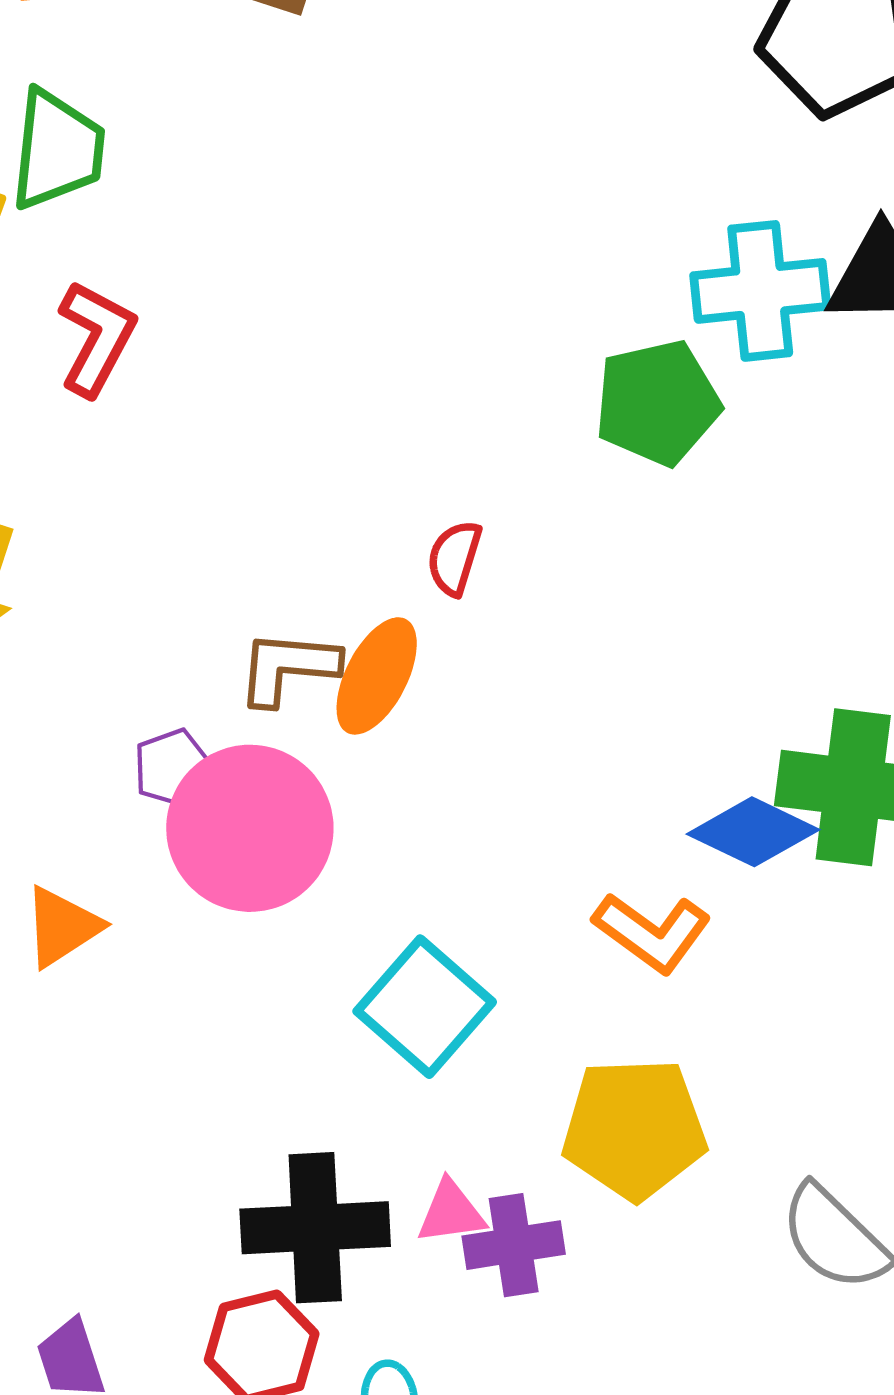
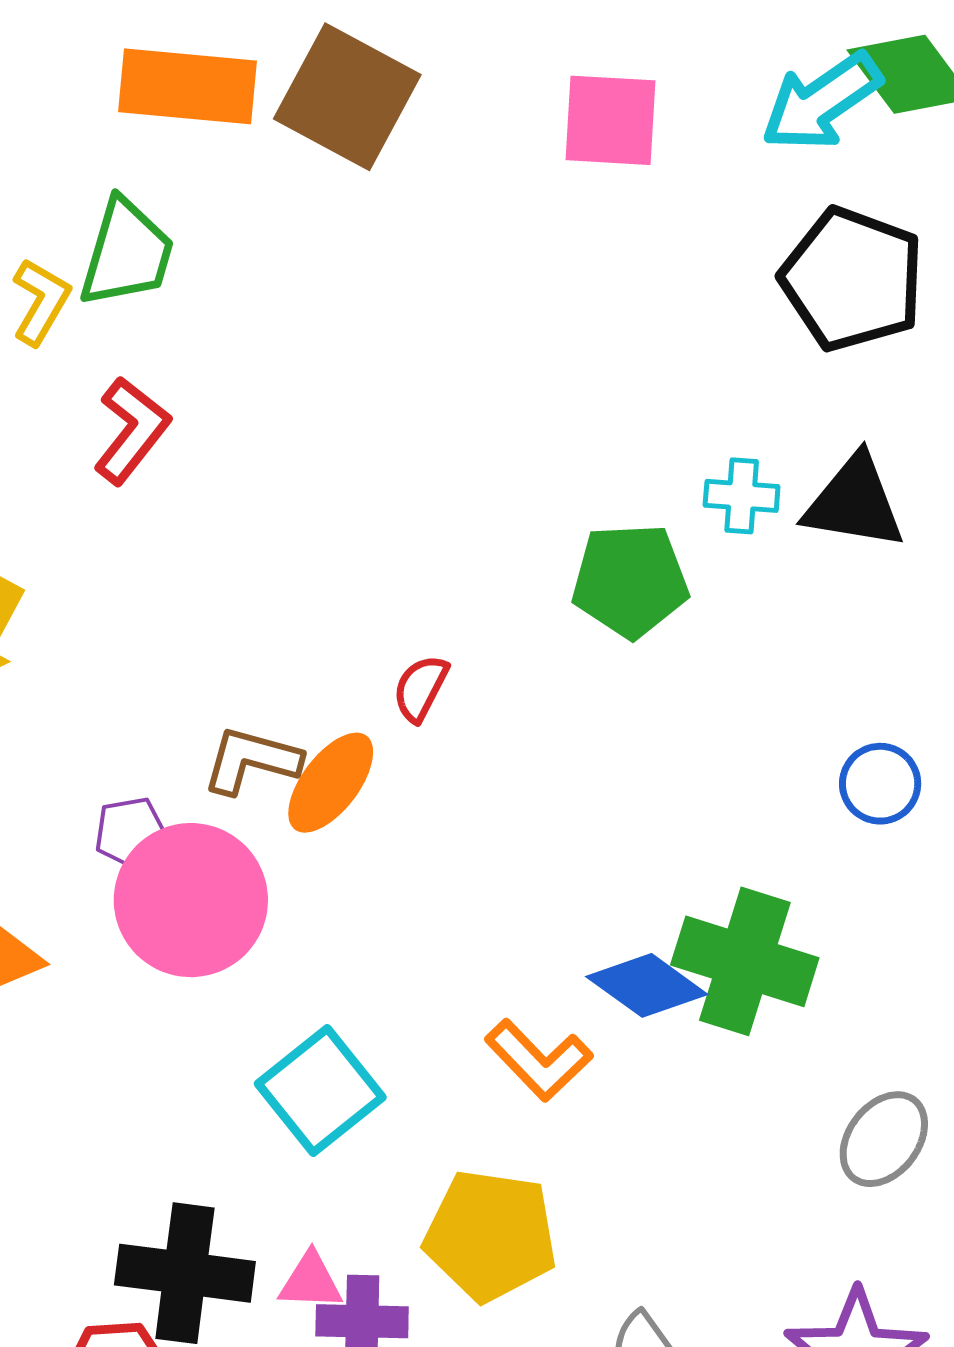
cyan cross: (760, 291) -> (742, 496), size x0.6

